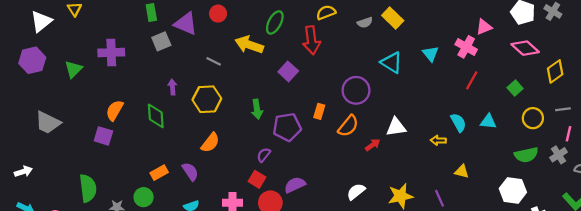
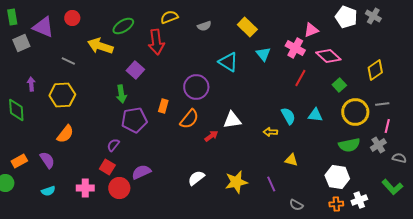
yellow rectangle: (393, 18) -> (247, 27), moved
green ellipse: (275, 22) -> (123, 26), turned 30
pink diamond: (525, 48) -> (328, 56), moved
green arrow: (257, 109) -> (121, 94), moved
yellow circle: (533, 118) -> (355, 112), size x1.4

